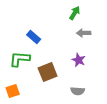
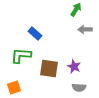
purple star: (79, 60) -> (74, 66), moved
brown square: (48, 72) -> (49, 68), turned 30

